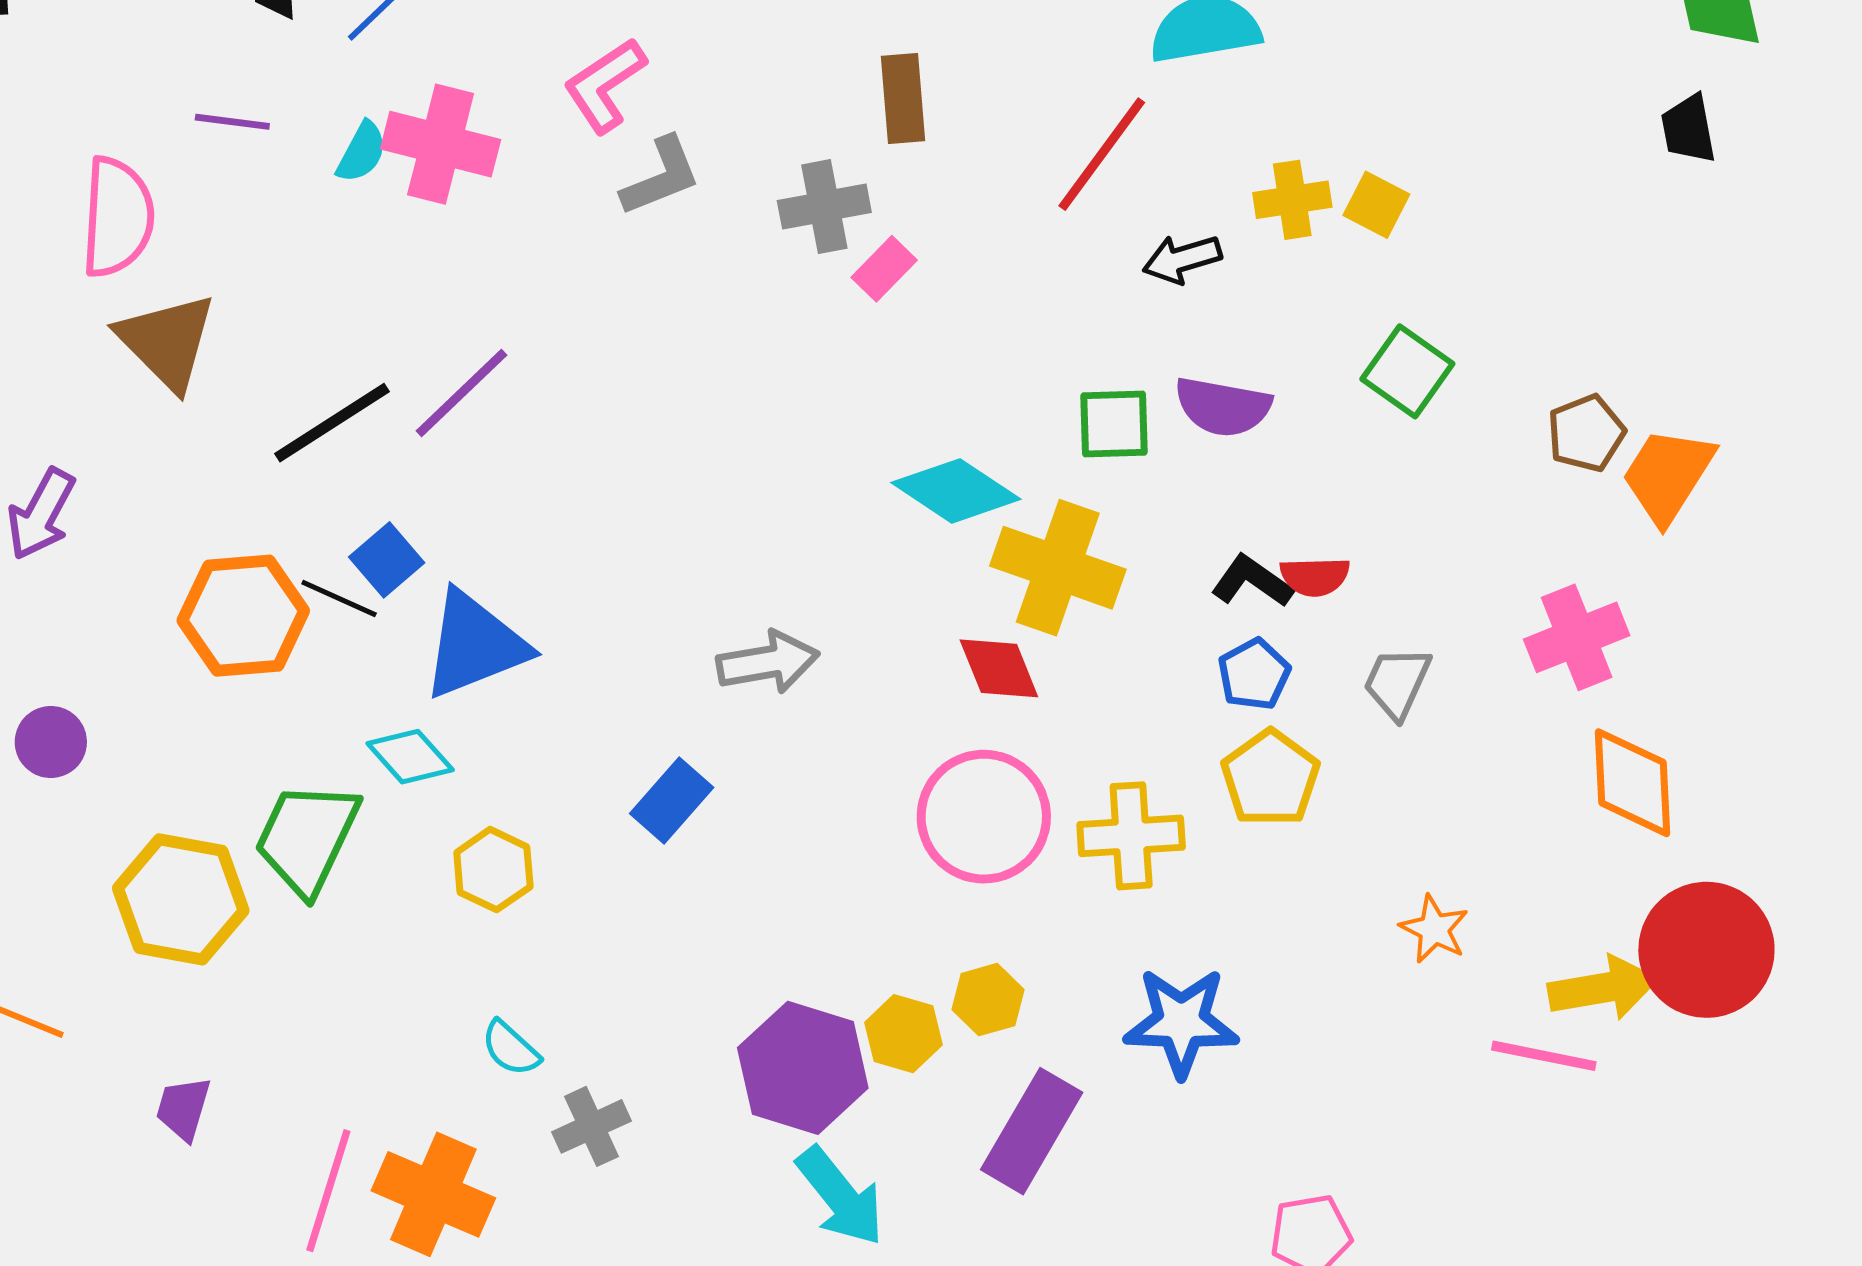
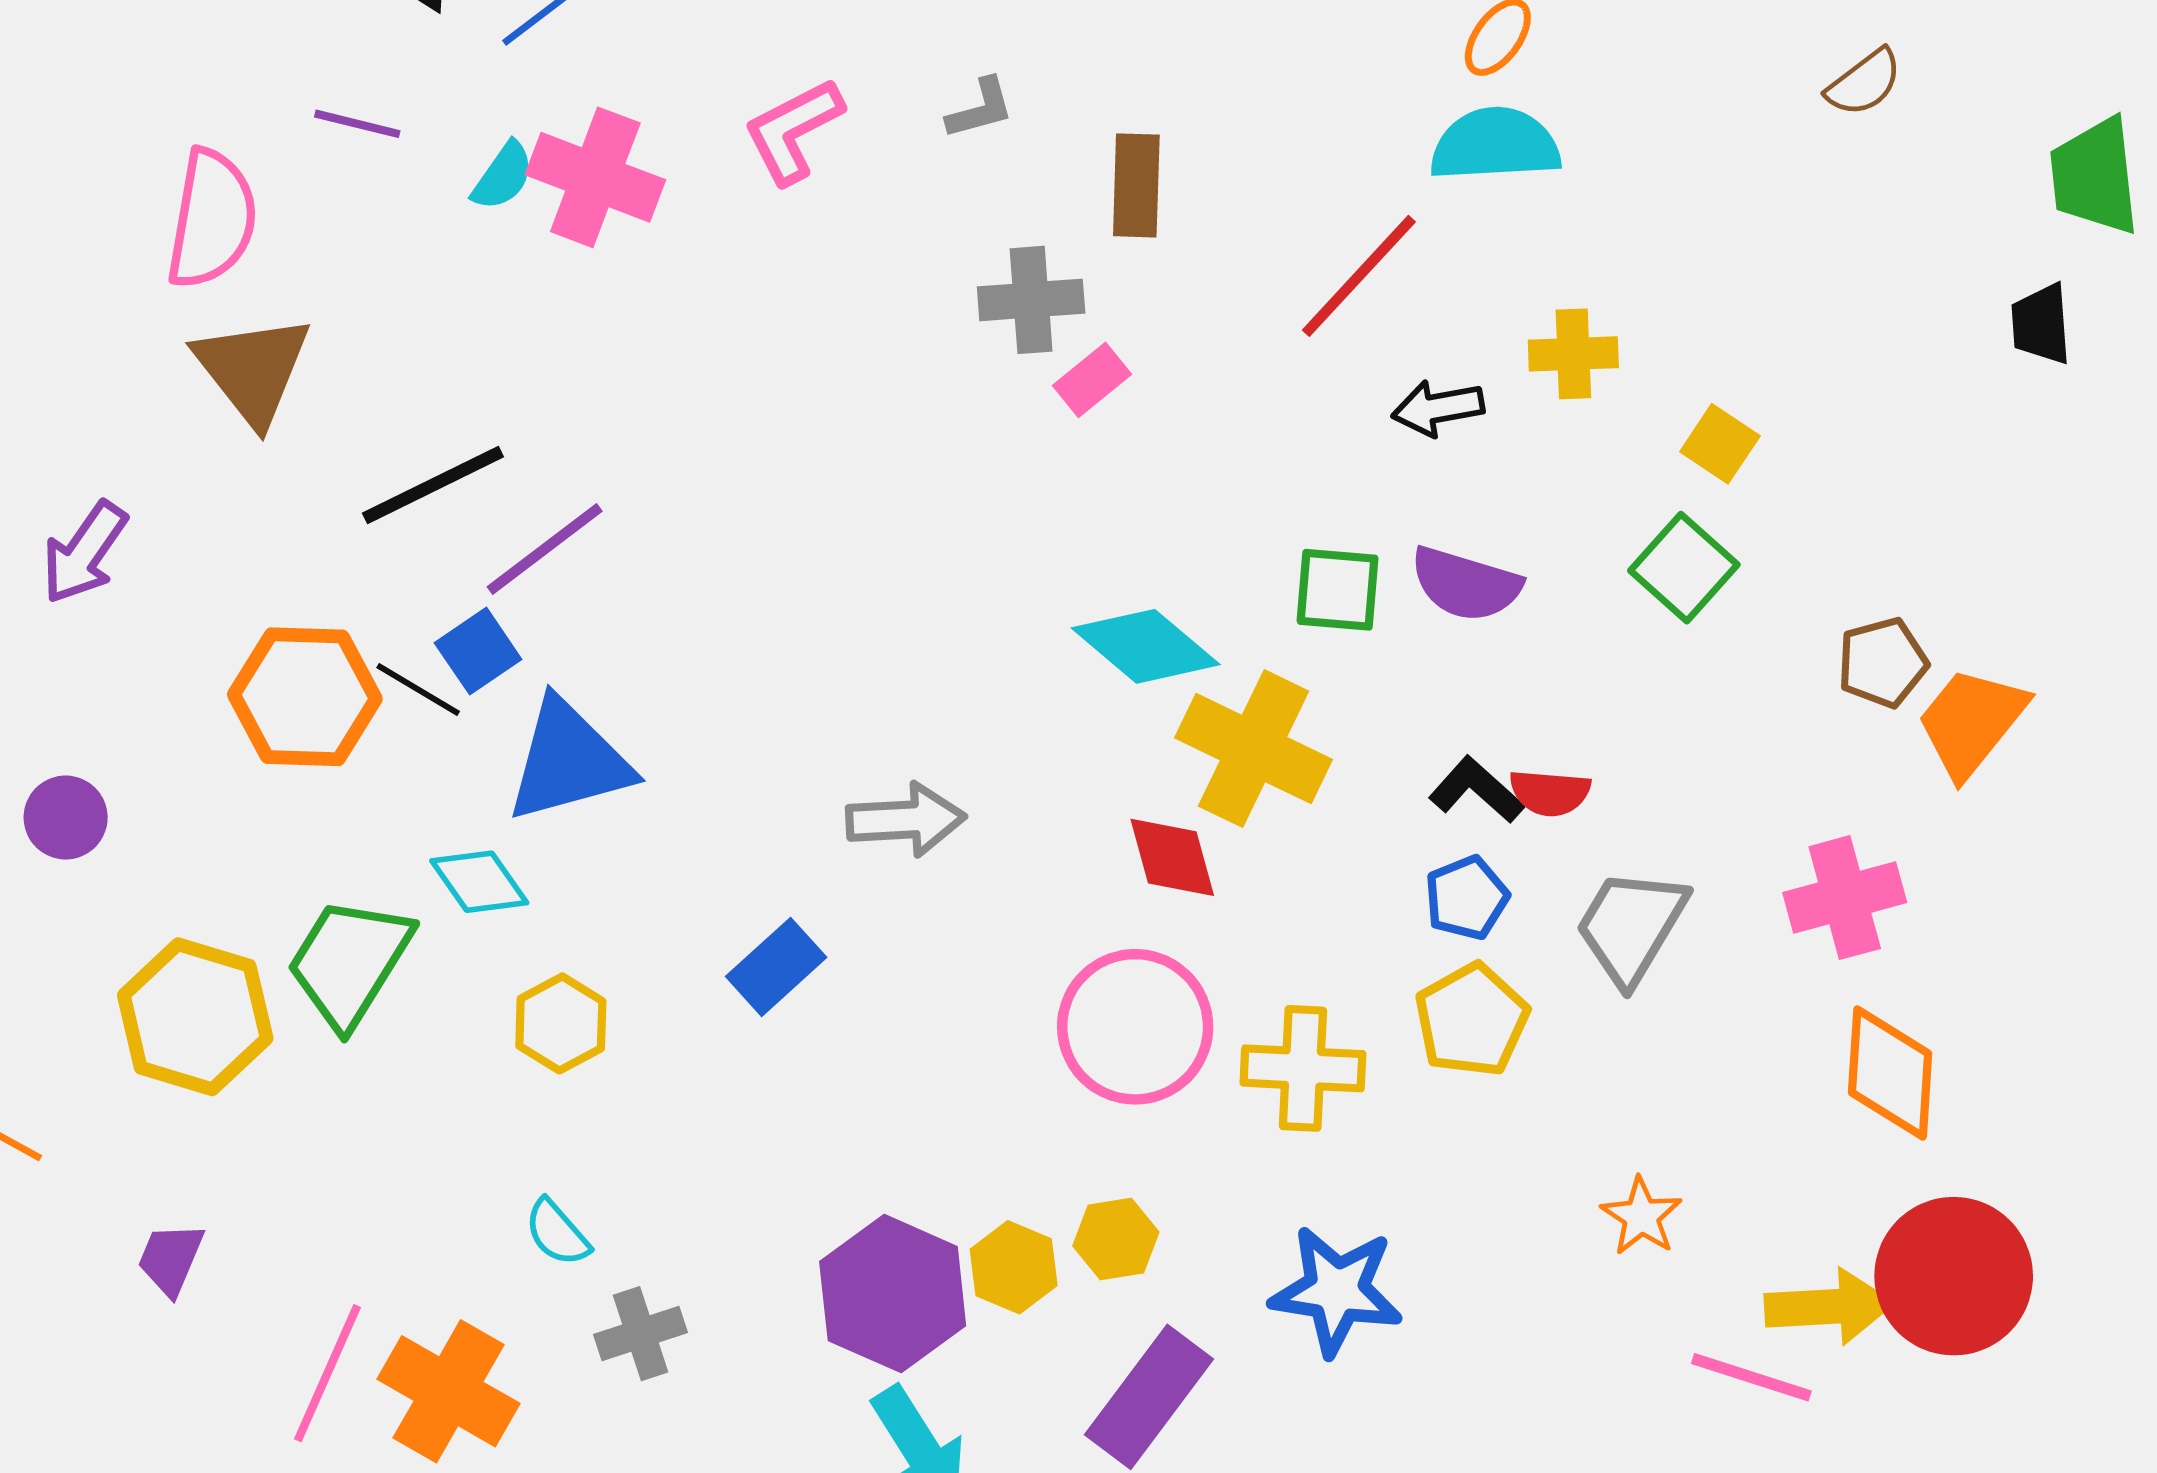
gray L-shape: (661, 177) -> (980, 109), moved, size x0.7
yellow square: (1376, 205) -> (1720, 444), moved
purple line: (462, 393) -> (545, 549), moved
gray trapezoid: (1397, 683) -> (1631, 926), size x1.4

